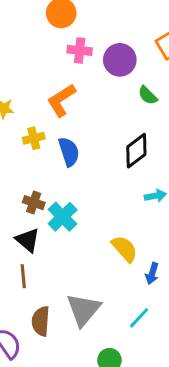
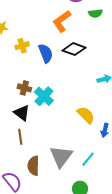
green semicircle: (148, 95) -> (95, 13), turned -48
orange L-shape: (61, 100) -> (62, 21), moved
black diamond: (136, 151) -> (74, 49), moved, turned 60
cyan line: (139, 318) -> (88, 159), moved

